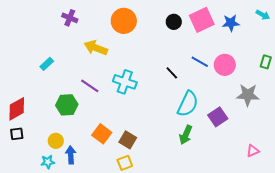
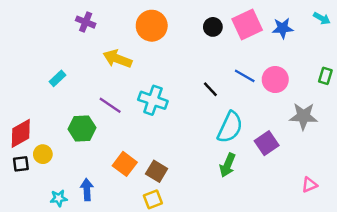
yellow circle: (56, 141) -> (43, 154), moved

